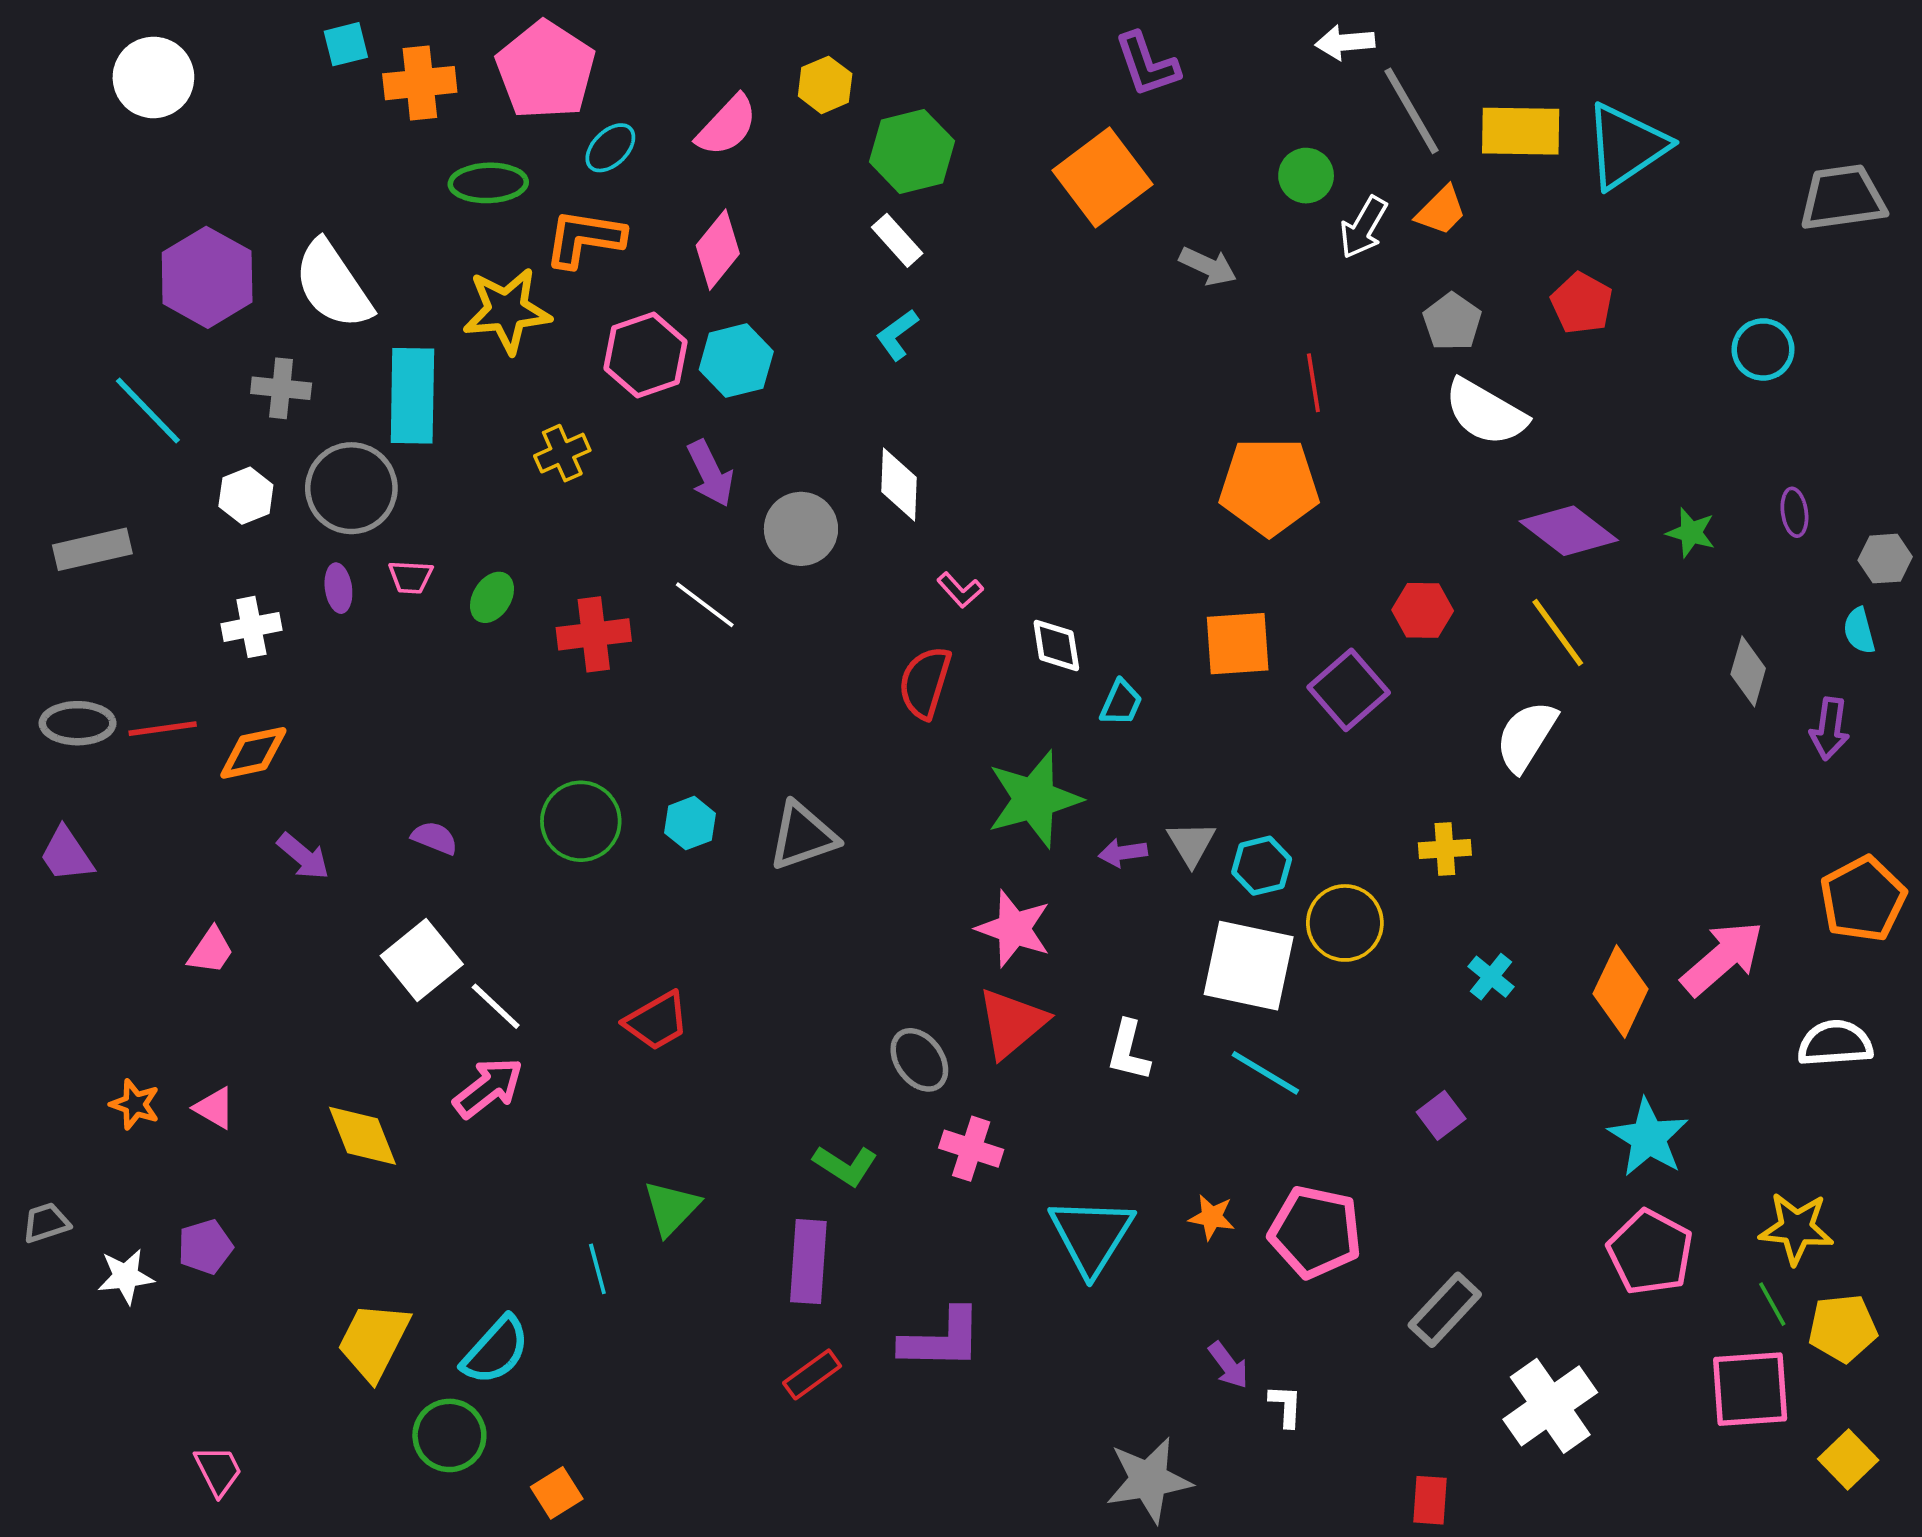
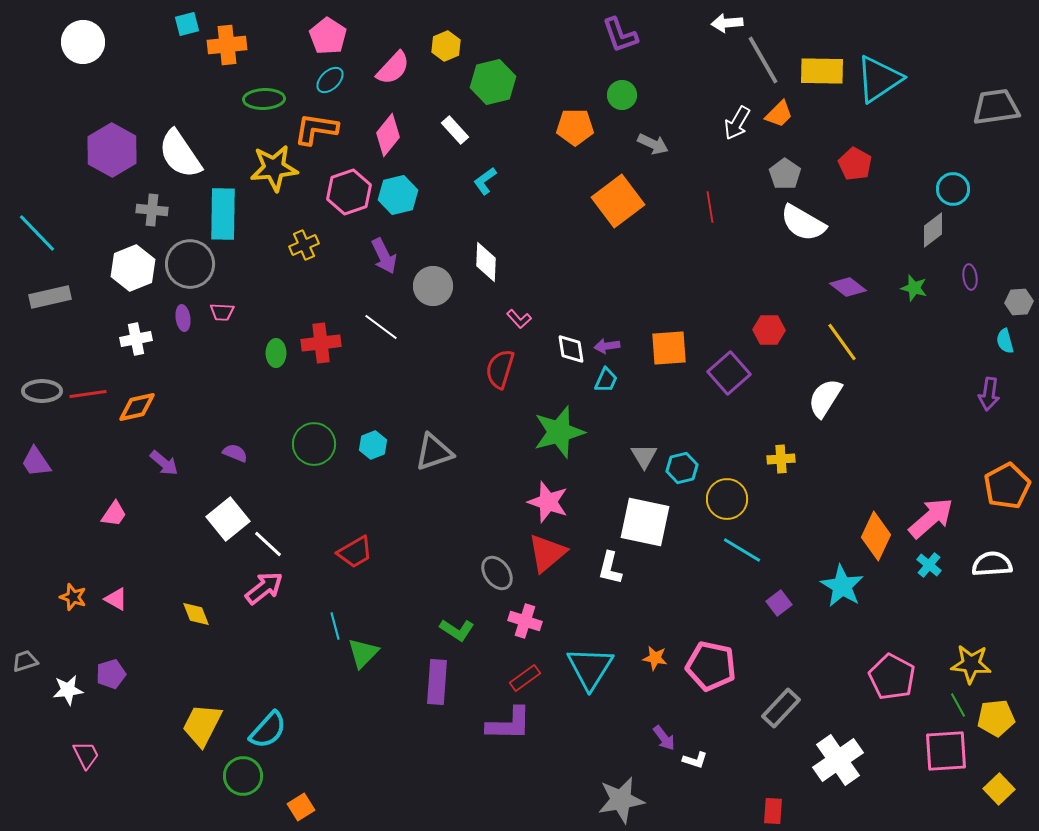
pink pentagon: (546, 70) -> (328, 36), moved, size x0.7
green circle: (1306, 176) -> (622, 95), moved
orange square: (1103, 177) -> (618, 201), moved
white rectangle: (897, 240) -> (455, 130), moved
cyan line: (148, 411) -> (37, 233), moved
orange pentagon: (1269, 486) -> (575, 127), moved, size x0.7
white hexagon: (246, 496) -> (133, 268), size x1.5
purple diamond: (1569, 531) -> (848, 287), size x0.7
green ellipse: (492, 597) -> (276, 353), moved, turned -32
gray diamond: (1748, 671) -> (933, 230), moved, turned 36
purple arrow: (1123, 853) -> (607, 346), moved
white square: (1249, 966) -> (645, 522), moved
cyan cross: (1491, 977) -> (929, 565), moved
cyan line: (1265, 1073) -> (742, 550), moved
yellow diamond: (362, 1136) -> (196, 614), size x0.7
cyan star: (1648, 1138) -> (842, 586), moved
cyan line: (597, 1269) -> (335, 626), moved
red rectangle: (812, 1374) -> (525, 678), moved
white L-shape: (1286, 1406) -> (695, 760), turned 105
pink trapezoid: (218, 1471) -> (86, 755), moved

